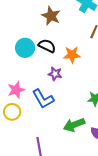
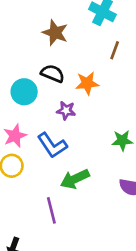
cyan circle: (25, 48) -> (24, 92), moved
green arrow: (74, 125) -> (75, 179), moved

